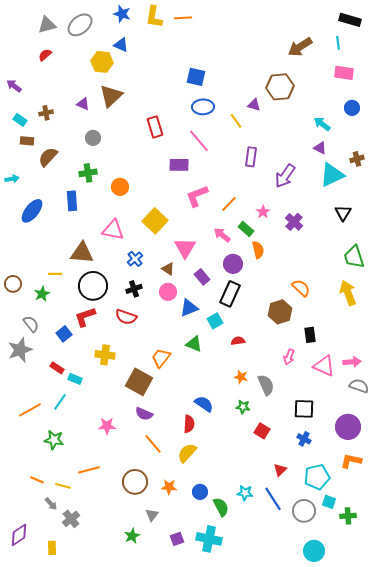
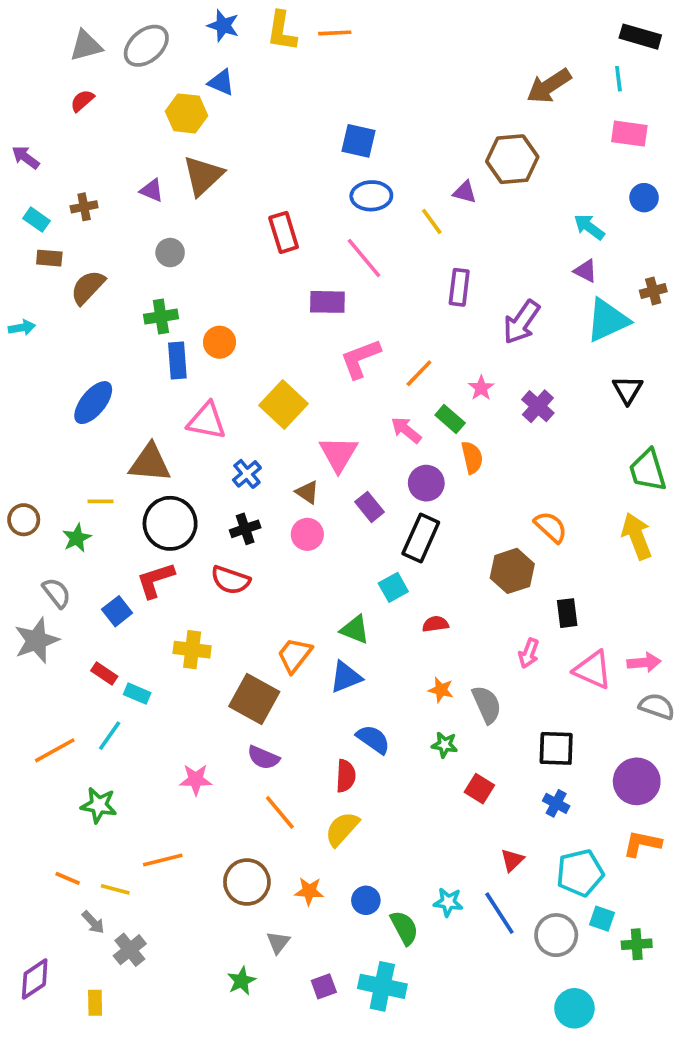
blue rectangle: (72, 201) -> (177, 360), moved
blue ellipse: (32, 211) -> (93, 403), moved
blue triangle: (189, 308) -> (346, 677), moved

